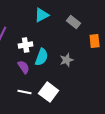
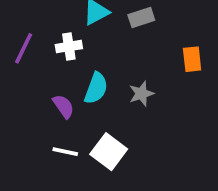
gray rectangle: (74, 22) -> (141, 18), moved, turned -56
white cross: (26, 45) -> (69, 47), moved

